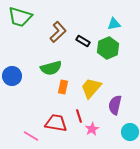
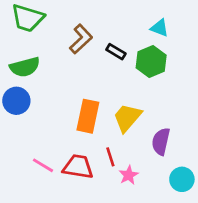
cyan triangle: (114, 24) -> (159, 28), turned 32
green semicircle: (51, 68) -> (25, 67), moved
orange rectangle: (63, 87) -> (88, 116), size x1.6
pink line: (31, 136) -> (43, 165), moved

